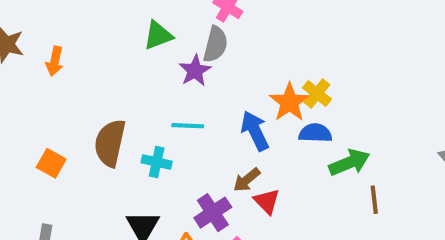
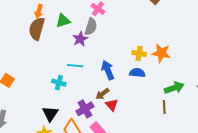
orange arrow: (55, 61) -> (39, 11), moved
yellow cross: (317, 93) -> (139, 53), turned -32
orange star: (289, 102) -> (161, 53), moved, turned -30
brown semicircle: (110, 143) -> (37, 29), moved
green arrow: (349, 163) -> (174, 88), moved

